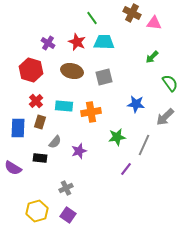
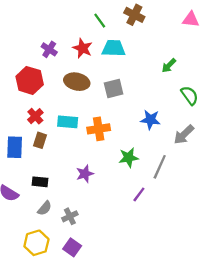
brown cross: (132, 13) -> (134, 15), moved
pink triangle: (154, 23) -> (191, 19), moved
gray semicircle: (55, 142) -> (45, 208), moved

